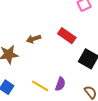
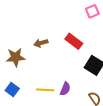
yellow line: (40, 86) -> (45, 90), turned -30

